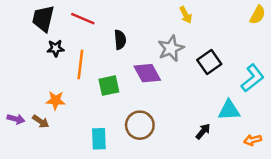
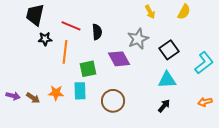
yellow semicircle: (258, 15) -> (184, 12), moved
red line: (83, 19) -> (71, 26), moved
orange star: (56, 100) -> (56, 93), moved
cyan triangle: (229, 110) -> (167, 80), moved
cyan rectangle: (99, 139) -> (80, 91), moved
orange arrow: (253, 140) -> (205, 102), moved

